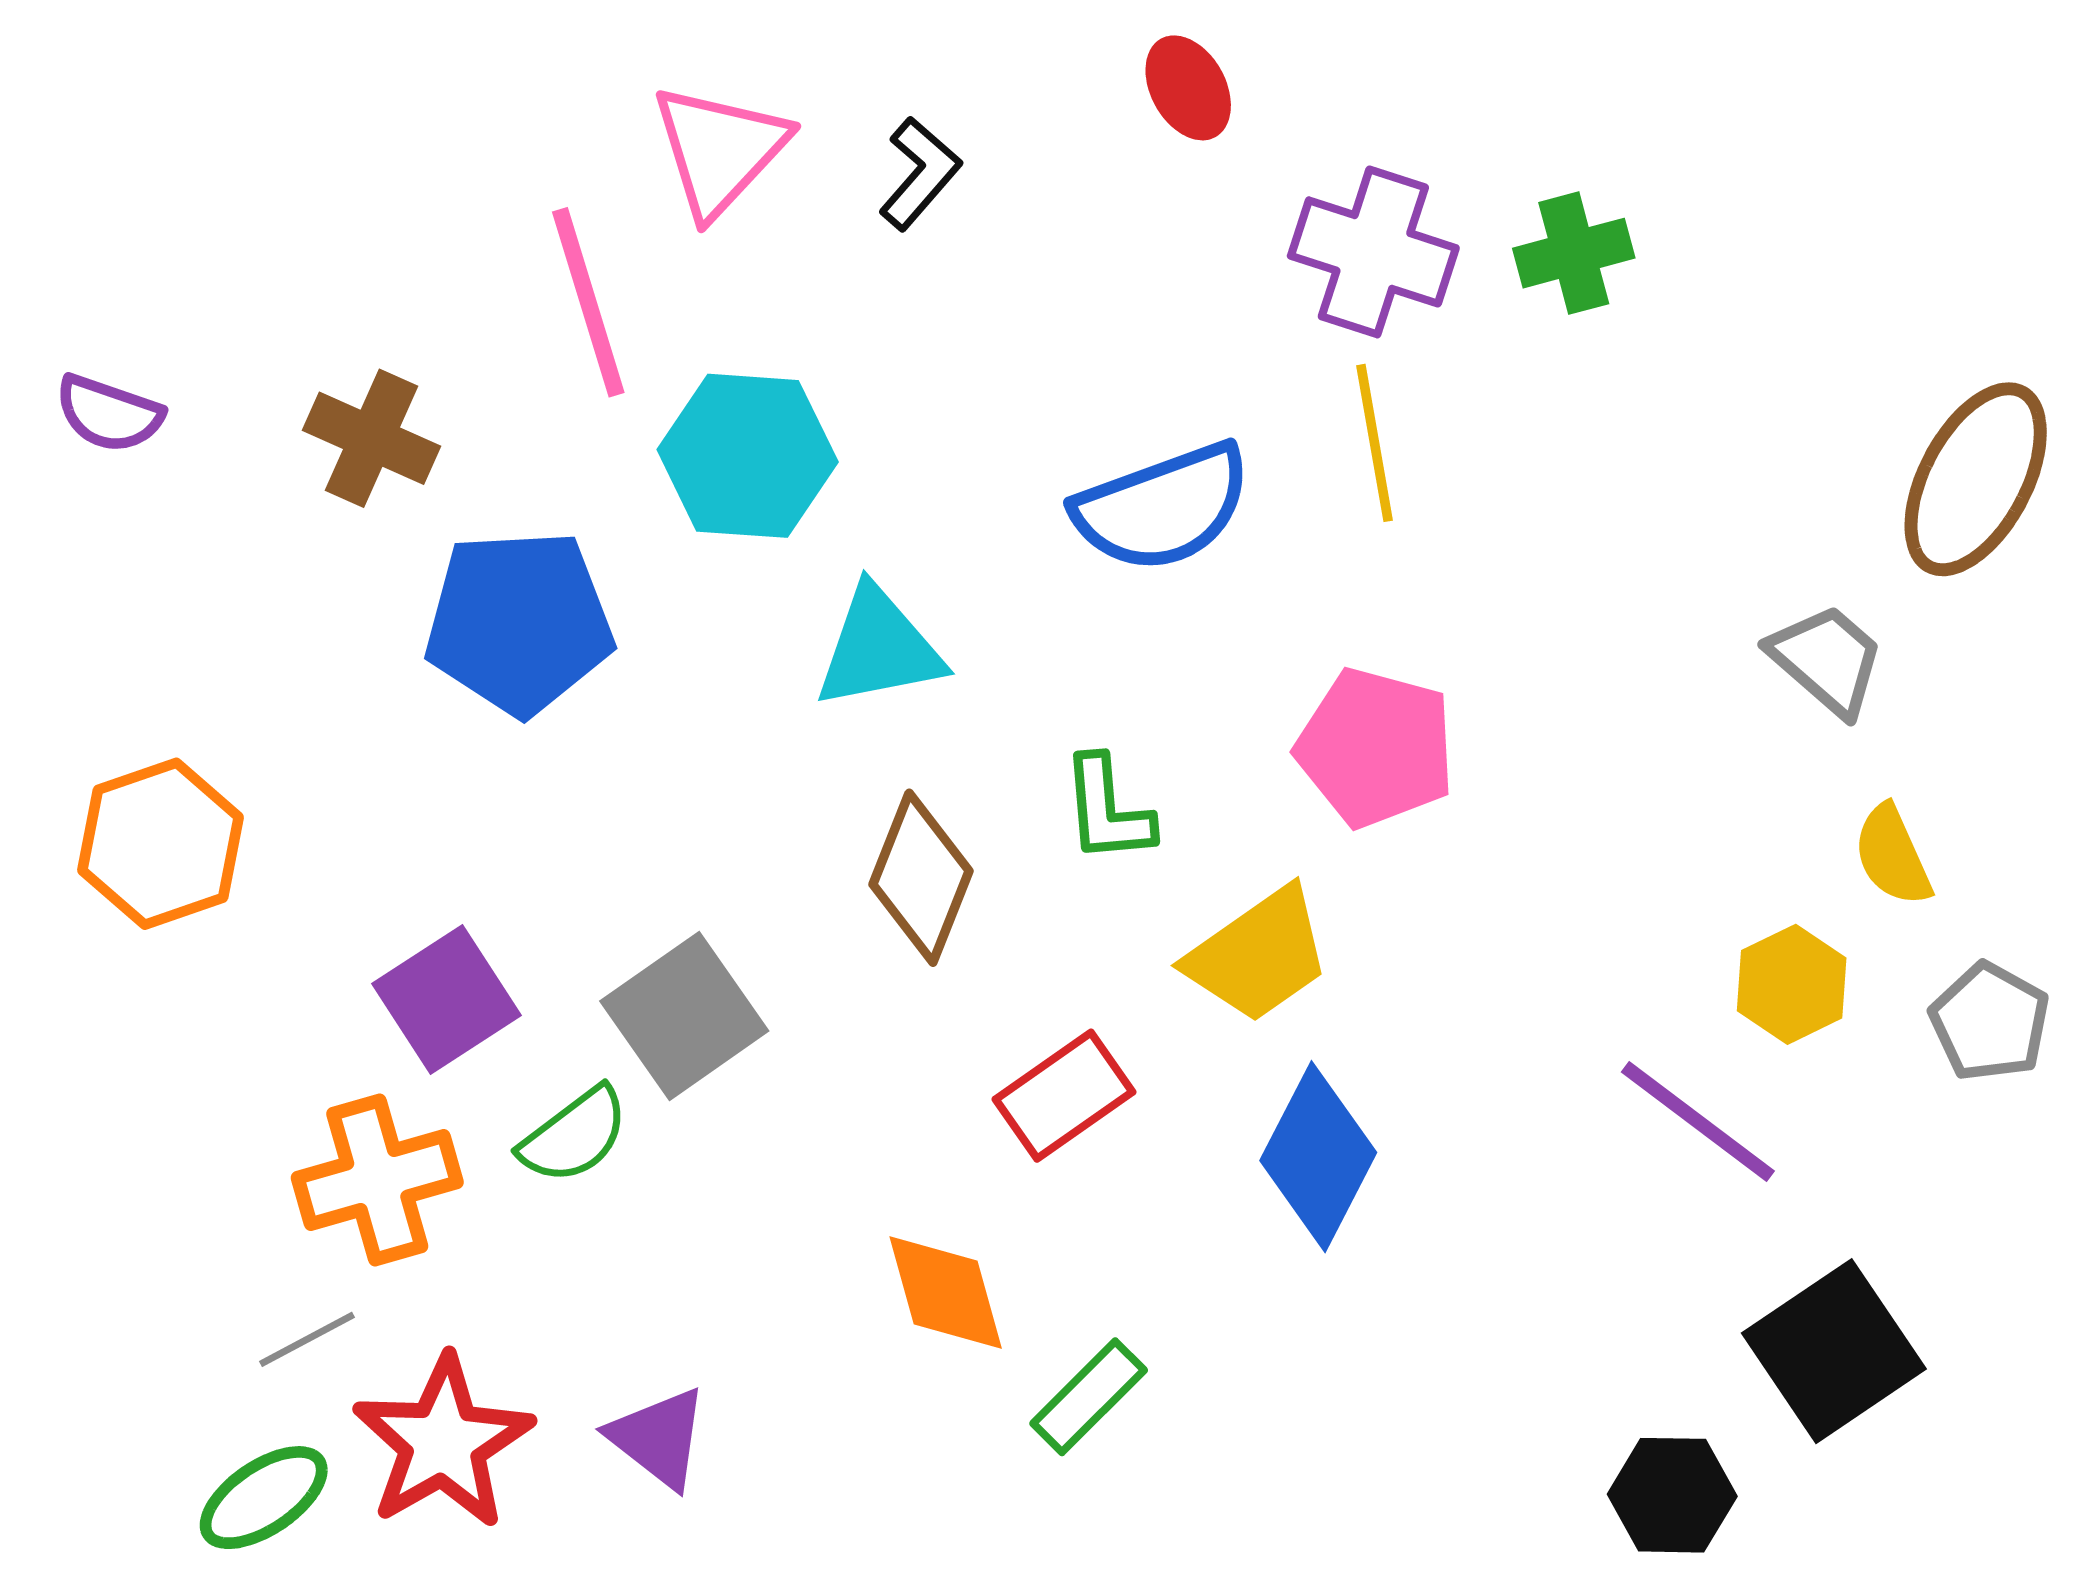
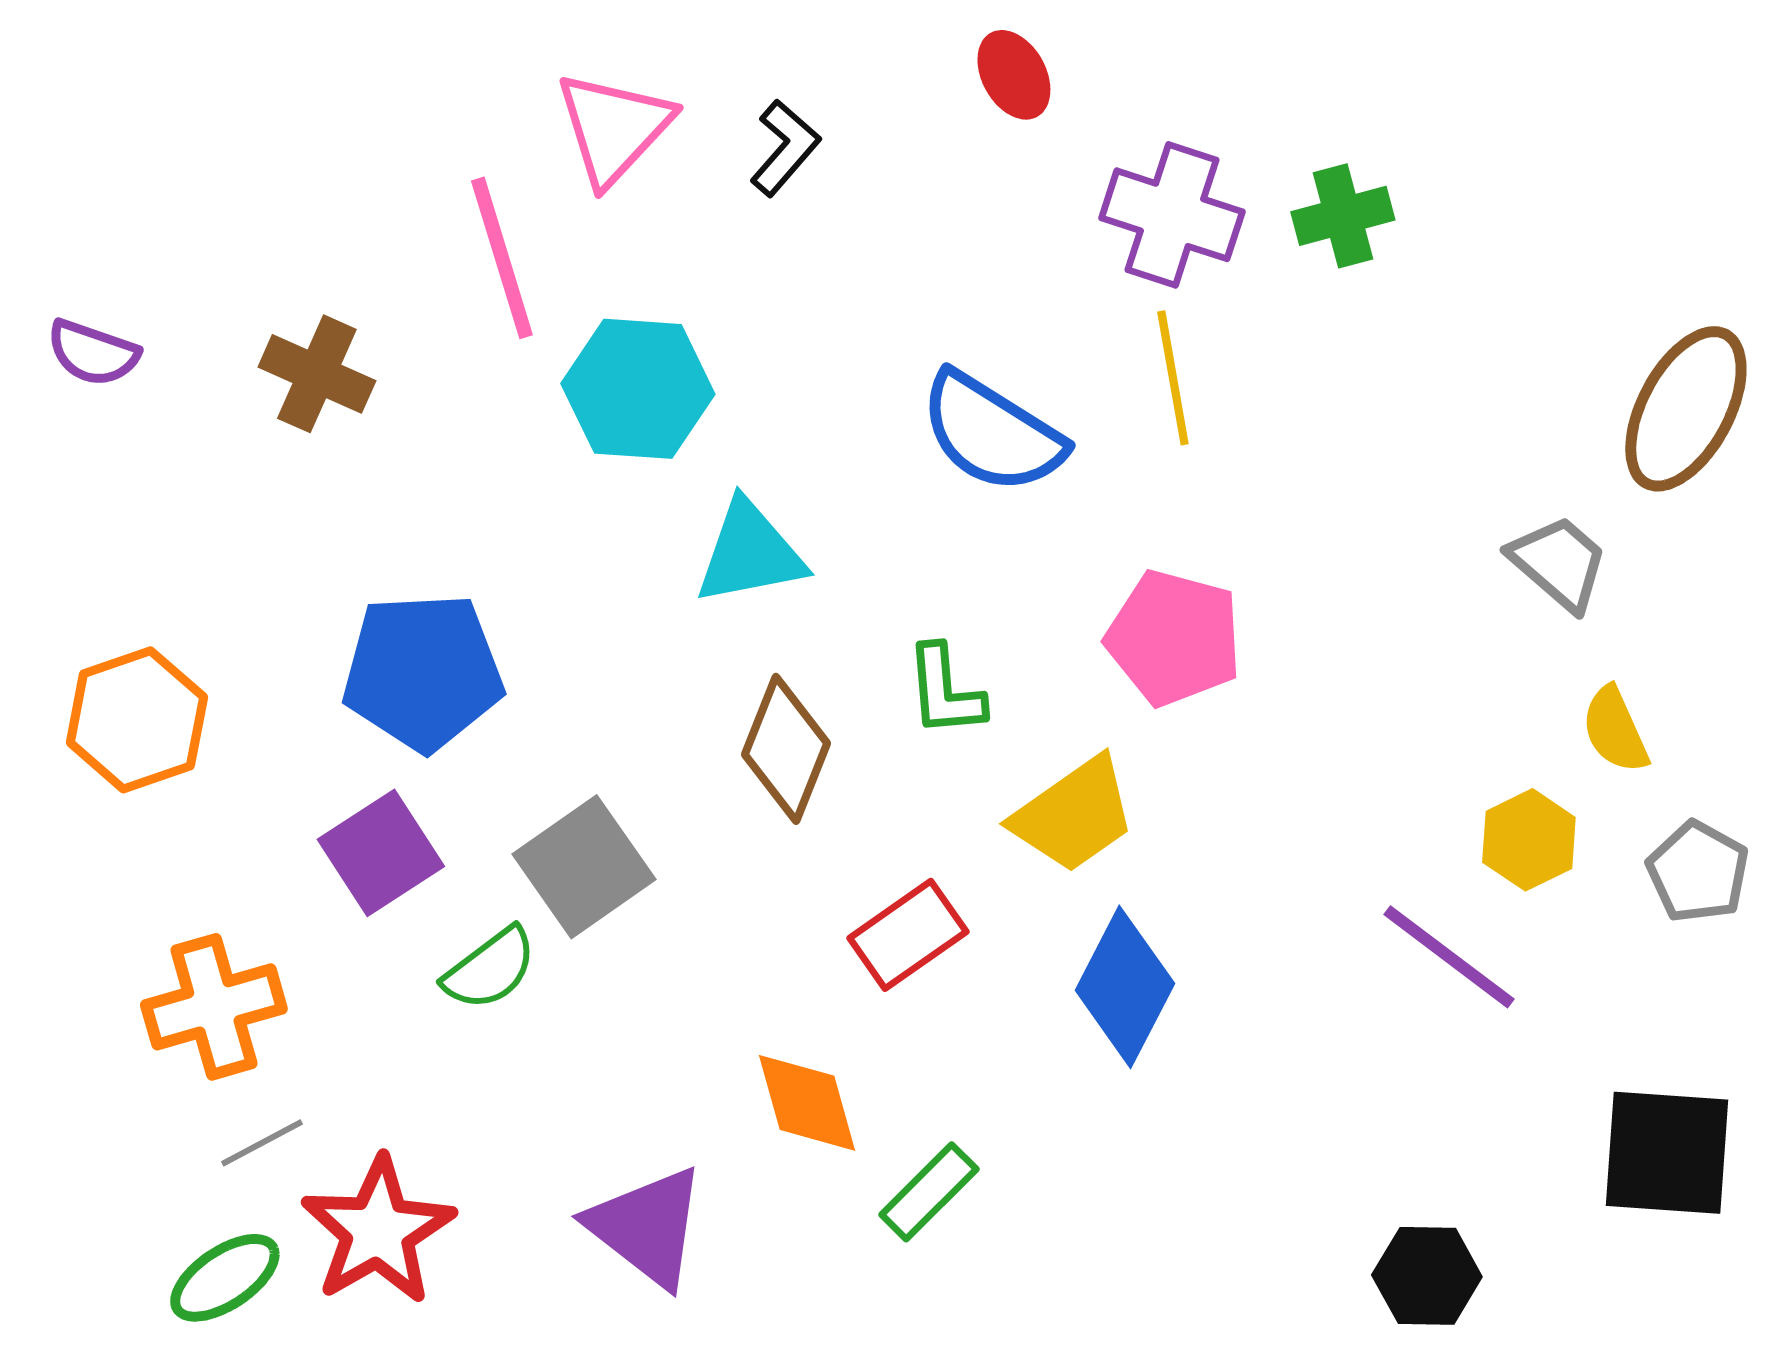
blue semicircle: (1162, 507) -> (992, 433), turned 52
blue pentagon: (519, 622) -> (423, 672), moved
orange cross: (377, 1180) -> (214, 1007), moved
black square: (1834, 1351) -> (1667, 1153), moved, turned 38
purple triangle: (659, 1438) -> (647, 1227), moved, size x1.4

